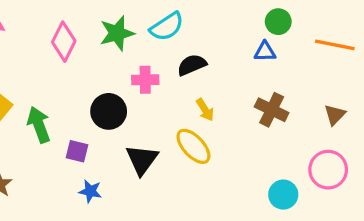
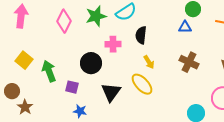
black semicircle: (192, 65) -> (141, 35), turned -60

